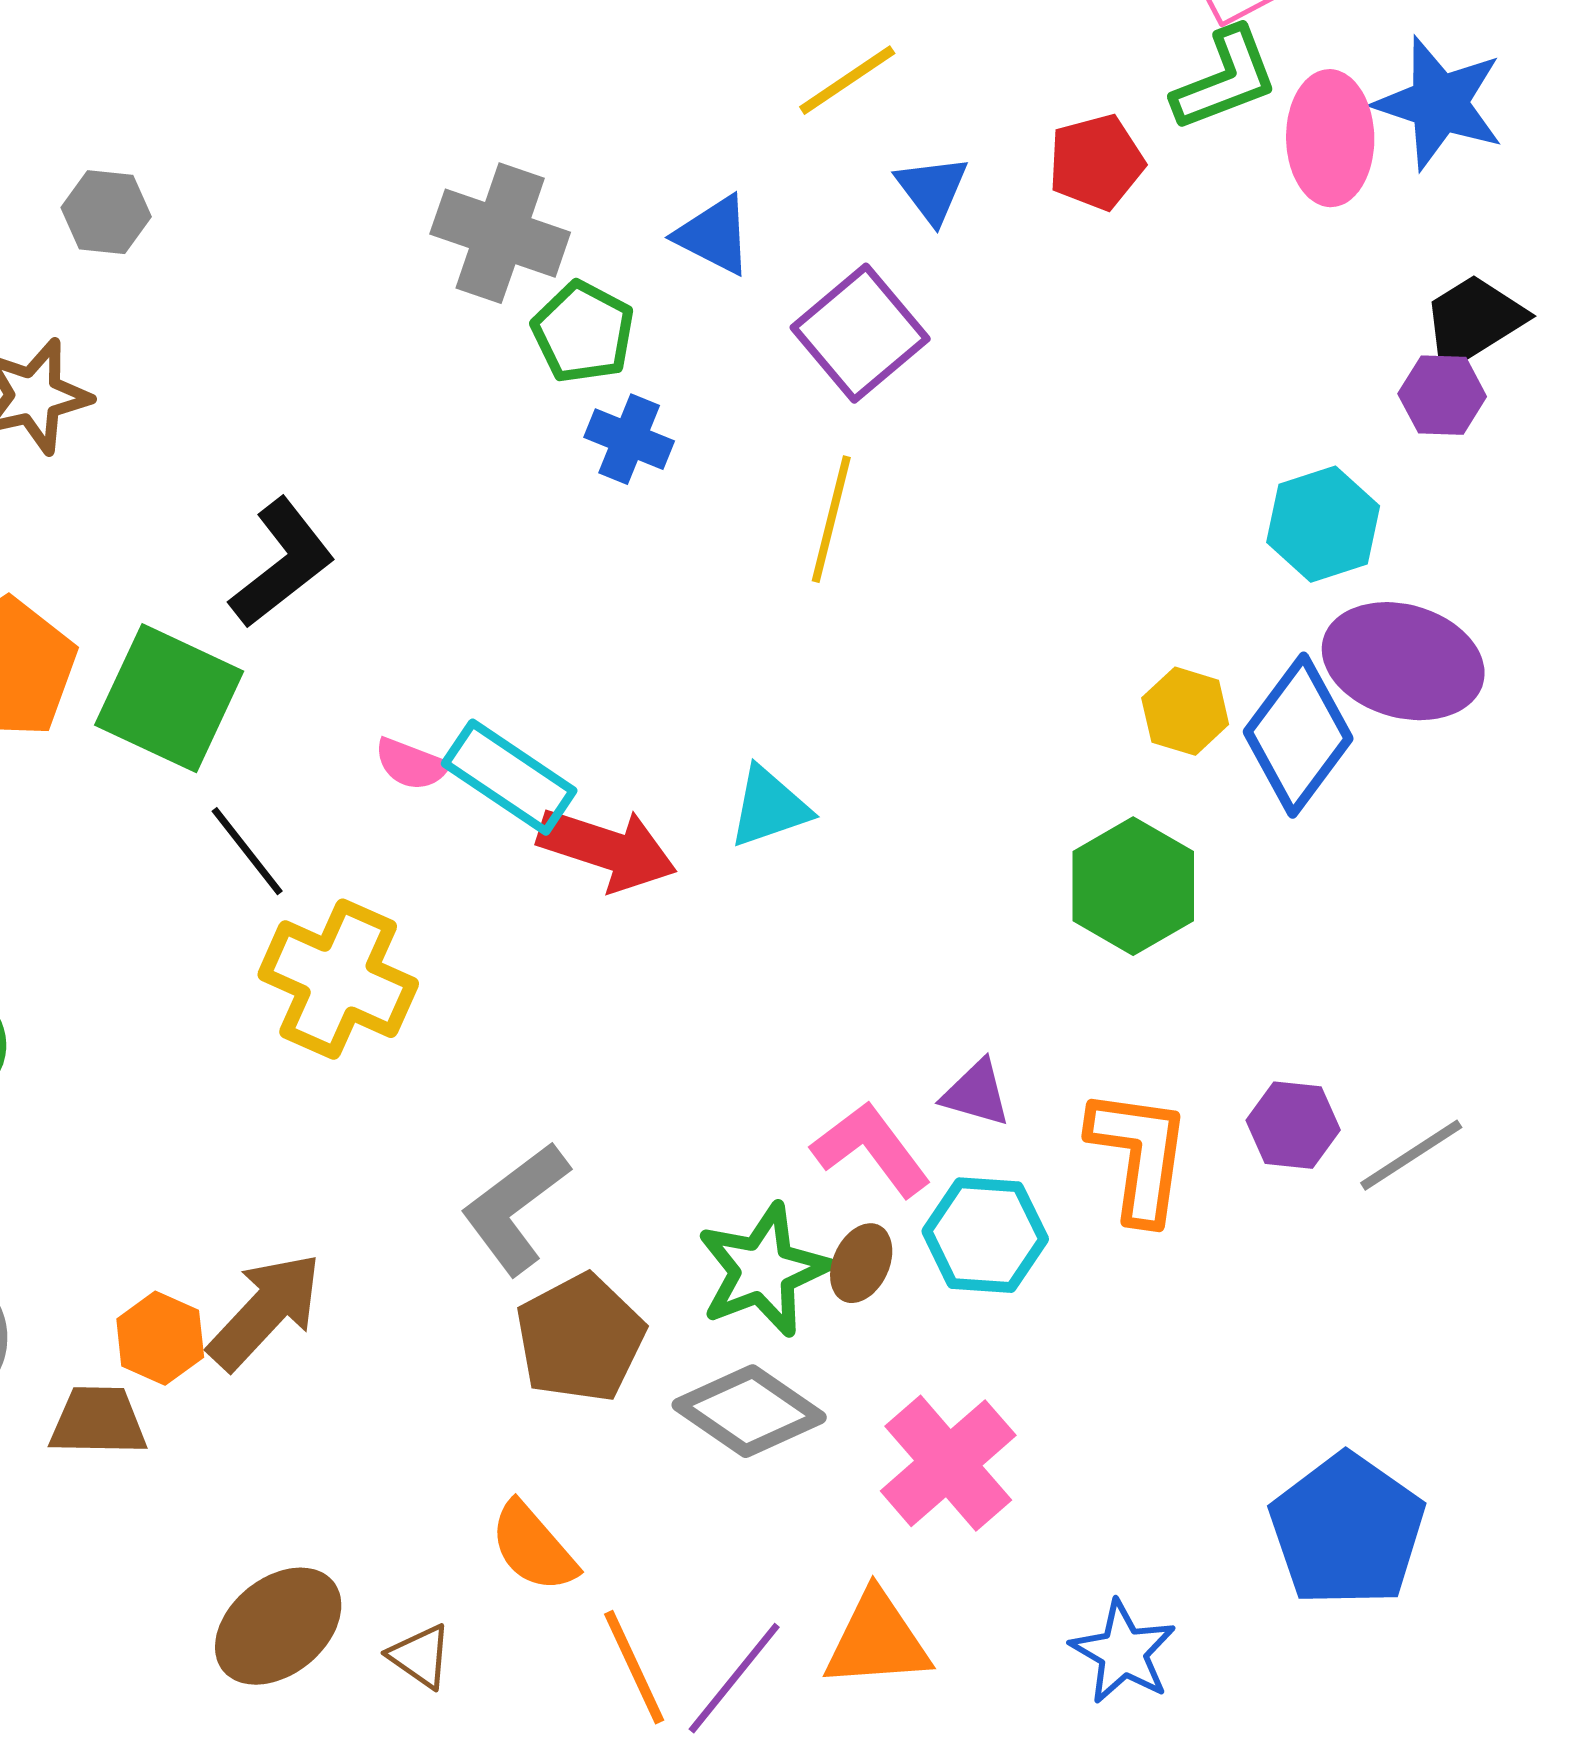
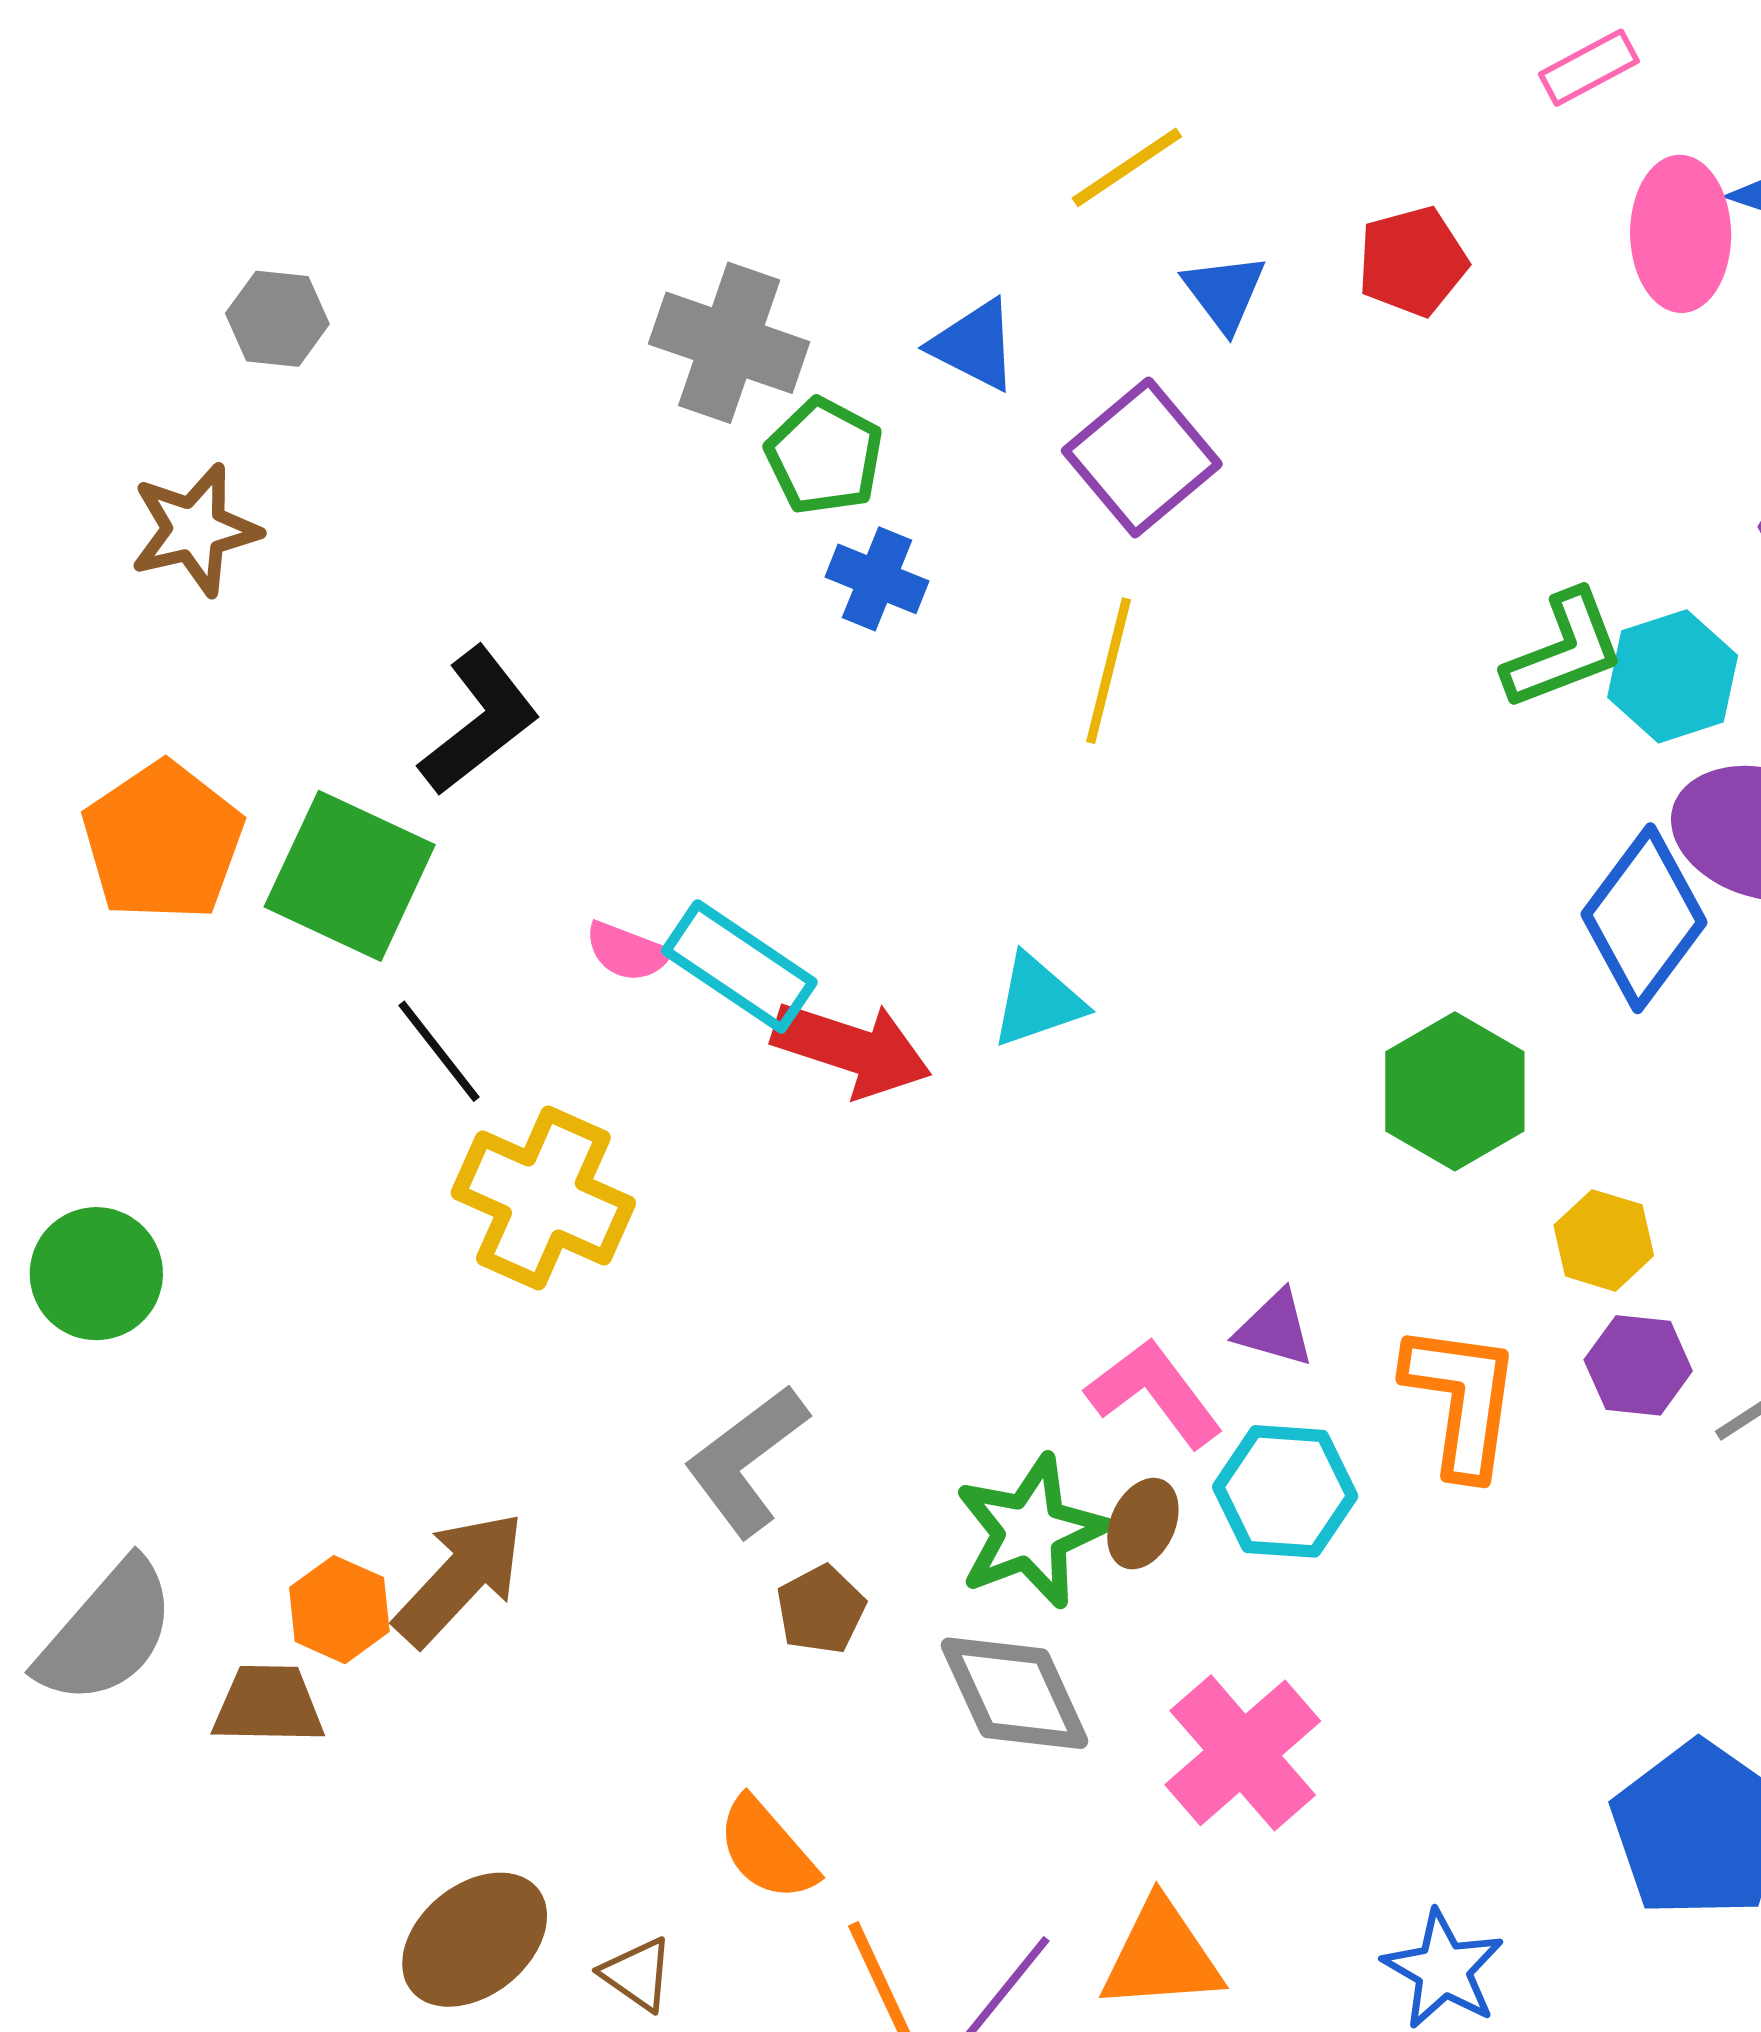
green L-shape: (1225, 79) -> (1564, 650), moved
yellow hexagon: (1185, 711) -> (1604, 1240), moved
brown pentagon: (580, 1338) -> (821, 1610), size x0.6
gray diamond: (749, 1411) -> (1015, 1693), turned 31

